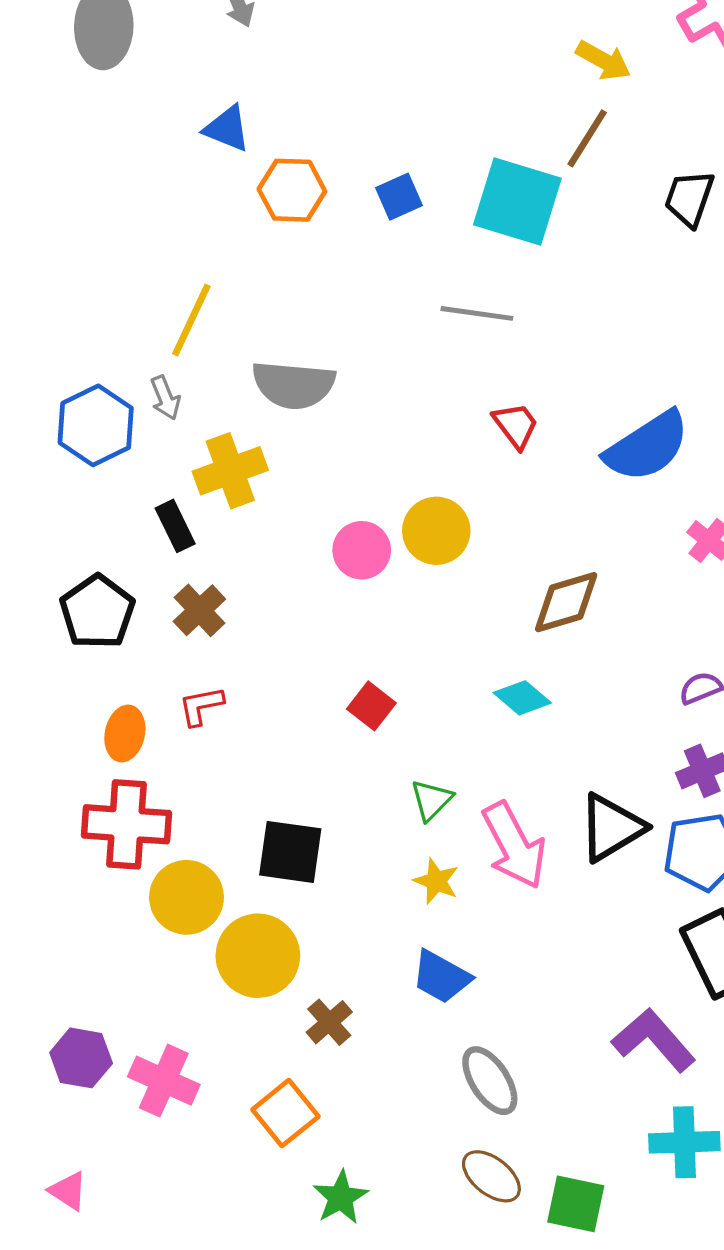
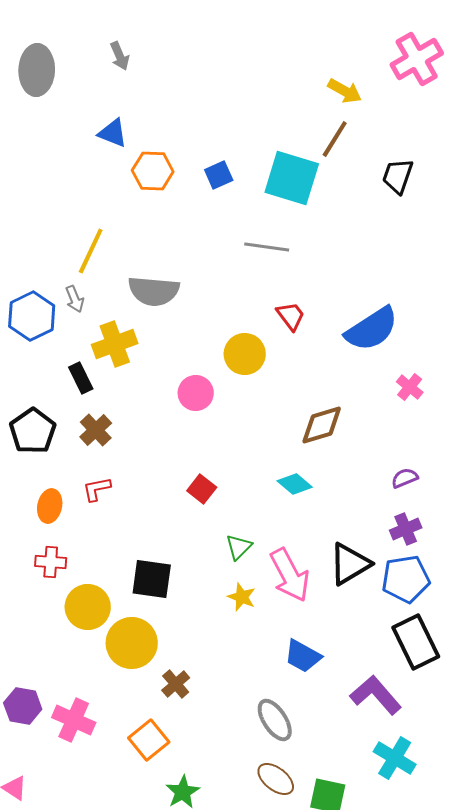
yellow circle: (436, 531) -> (245, 354), moved
red cross: (127, 824) -> (51, 562), size x0.6
blue trapezoid: (441, 977) -> (303, 656), moved
cyan cross: (684, 1142) -> (395, 758), turned 33

